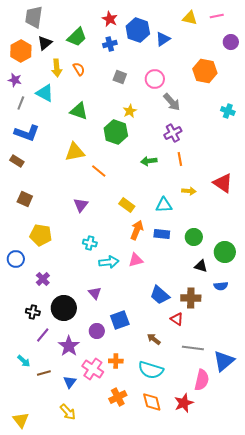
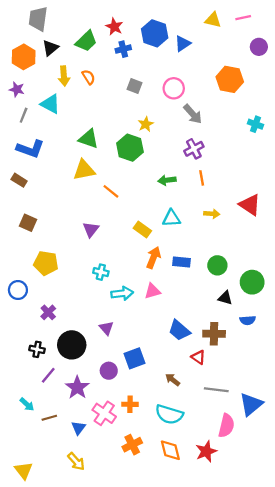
red star: (110, 19) -> (114, 27), moved
green triangle: (79, 111) -> (89, 139), moved
cyan triangle: (164, 205) -> (171, 218), moved

